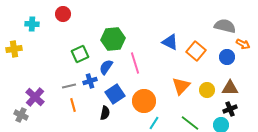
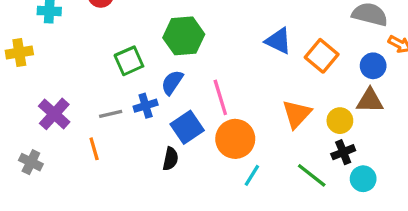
pink line: (135, 63) -> (220, 97), moved
brown triangle: (230, 88) -> (370, 101), moved
purple cross: (35, 97) -> (54, 114), moved
orange line: (73, 105) -> (94, 149), moved
black cross: (230, 109) -> (343, 152), moved

